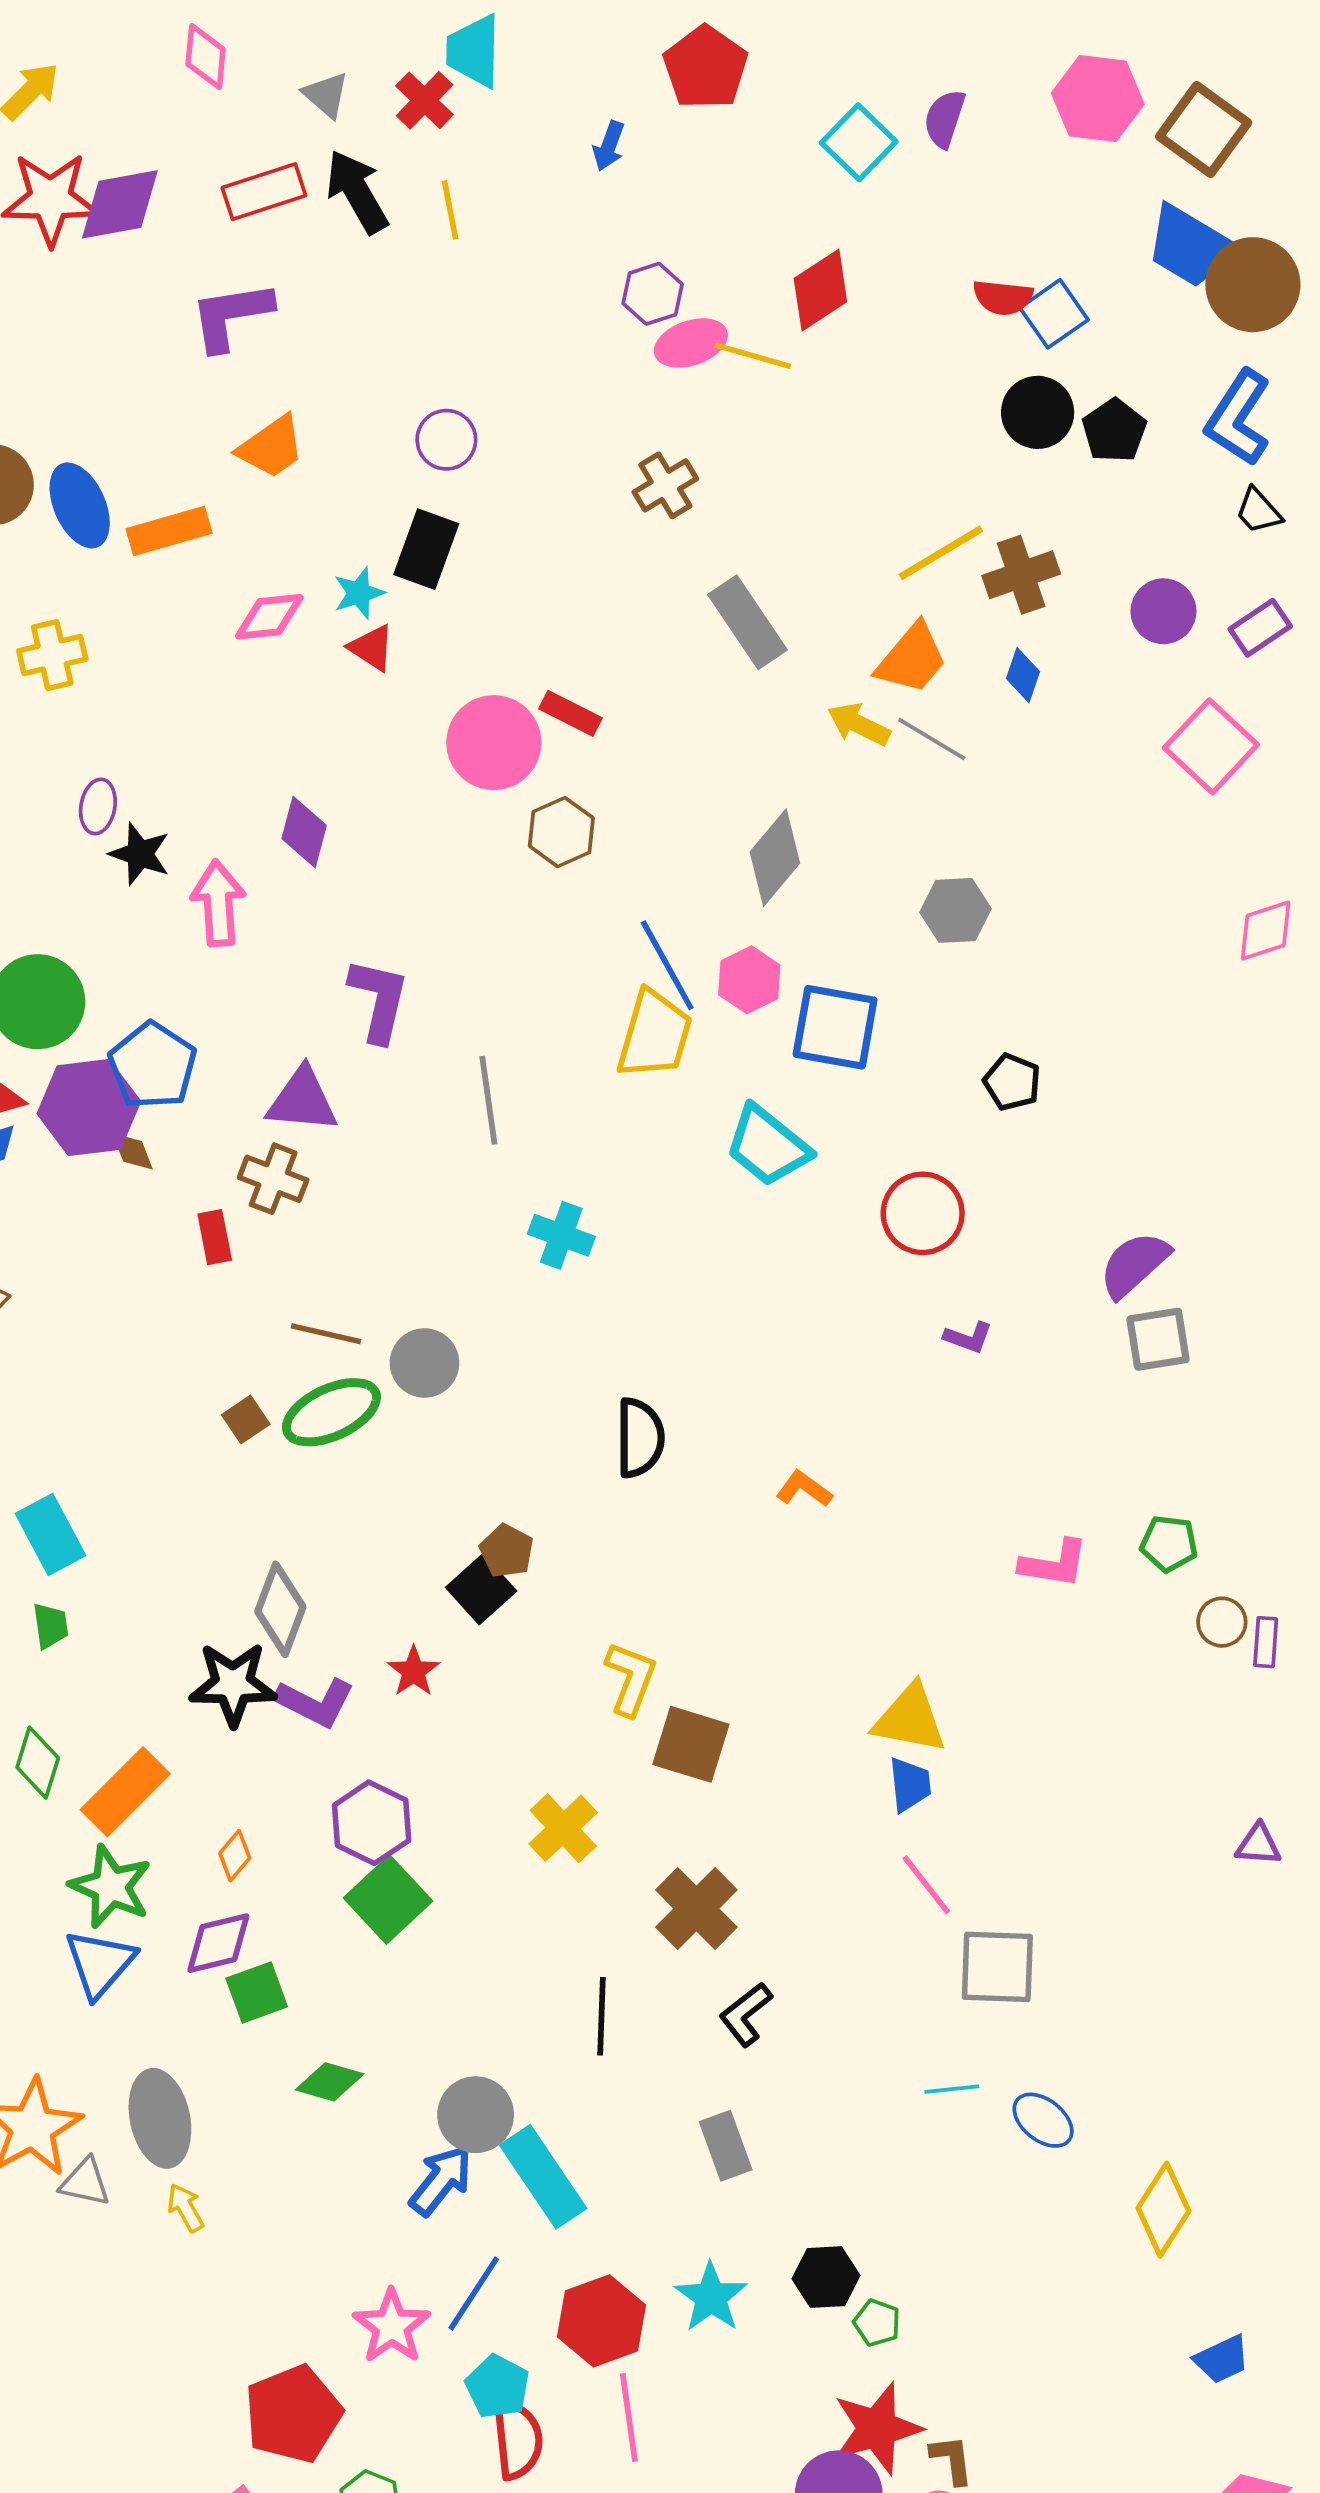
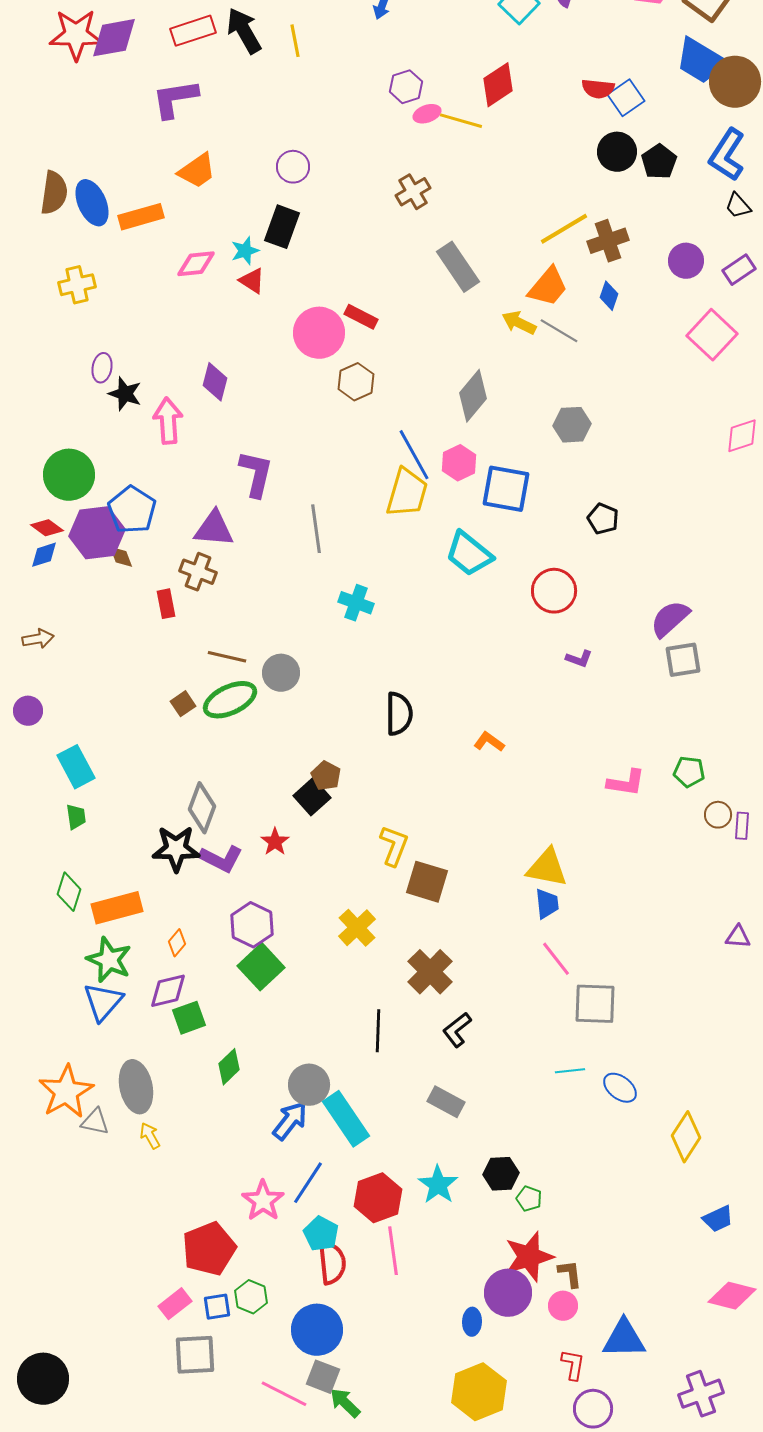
pink ellipse: (691, 343) -> (427, 114), size x0.7
orange rectangle: (125, 1792) -> (117, 908), turned 30
green diamond: (330, 2082) -> (229, 1067), turned -60
gray rectangle: (726, 2146) -> (446, 1102), turned -42

